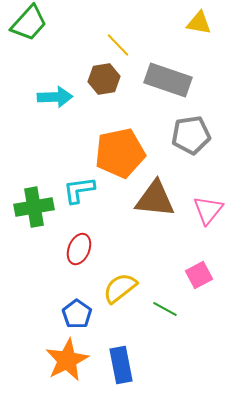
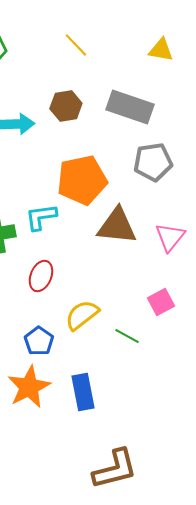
yellow line: (118, 45) -> (76, 45), moved

